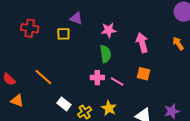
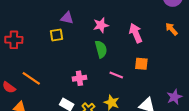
red cross: (30, 28) -> (14, 40), moved
orange line: (43, 77) -> (31, 78), moved
pink cross: (97, 78) -> (79, 78), moved

